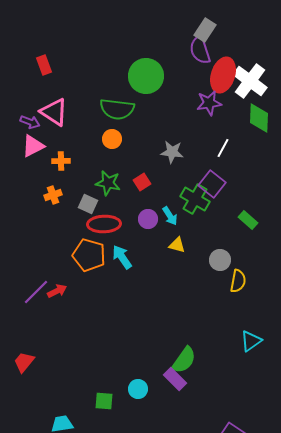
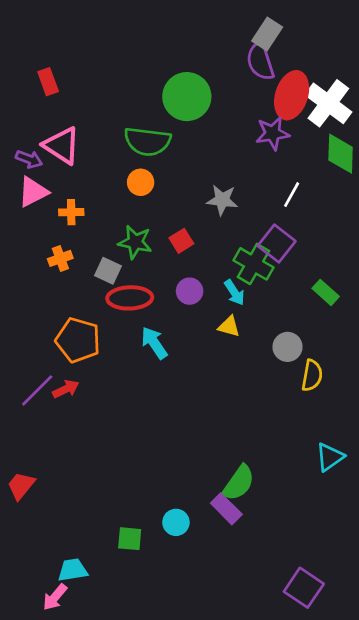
cyan arrow: (170, 216) -> (234, 292), moved
orange pentagon: (89, 255) -> (78, 340), moved

